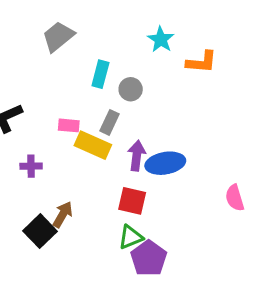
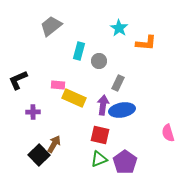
gray rectangle: (109, 122) -> (118, 83), moved
purple pentagon: (149, 258) -> (125, 162), moved

